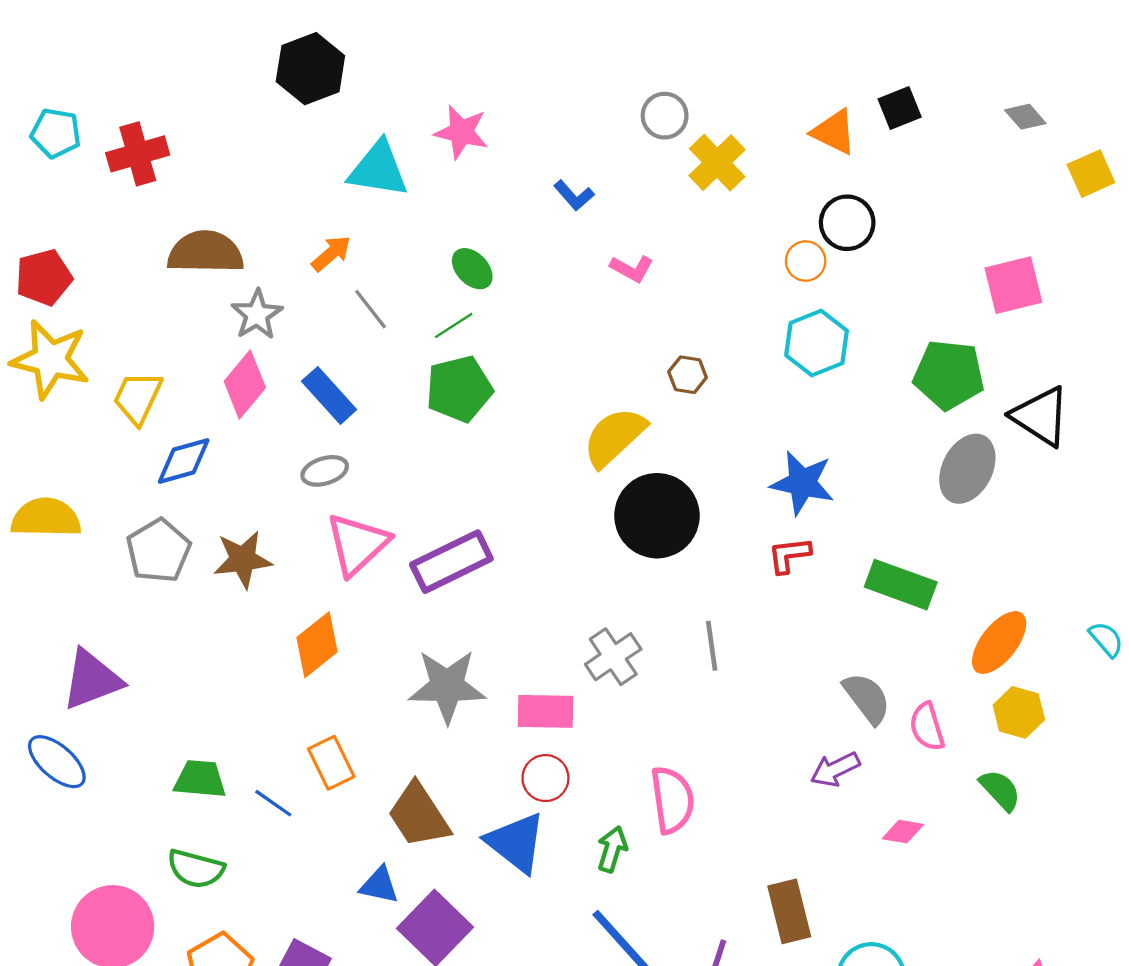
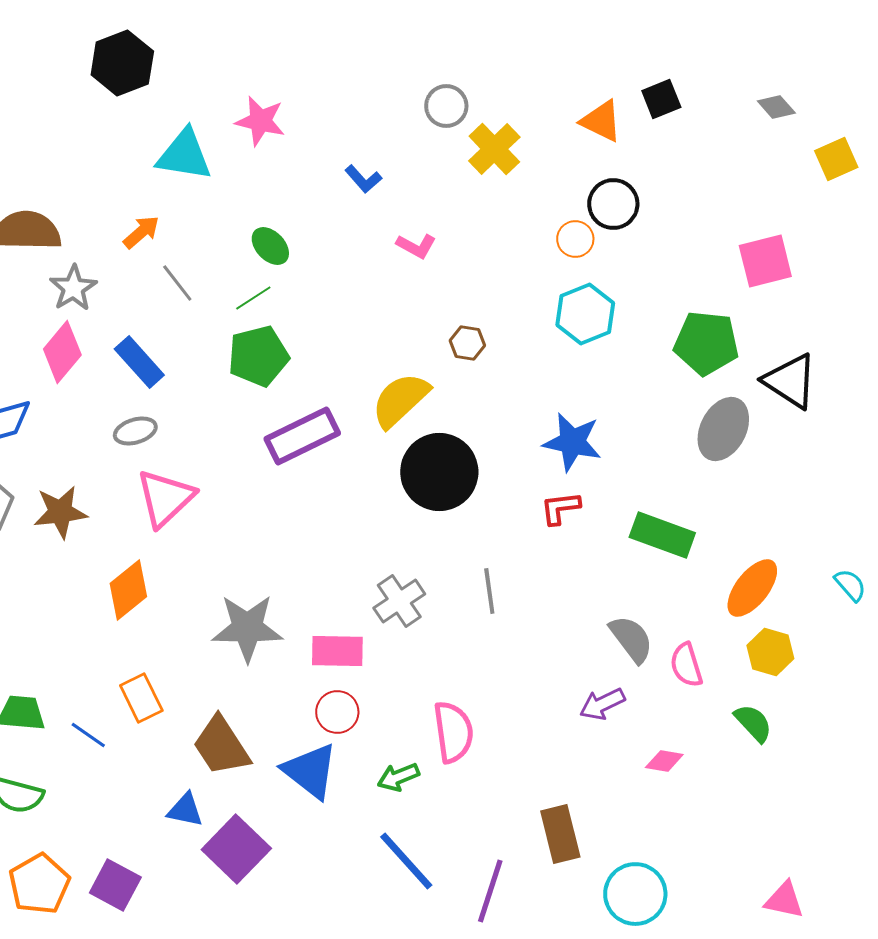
purple rectangle: (451, 562) -> (302, 436), moved
green arrow: (612, 849) -> (398, 777), turned -129

